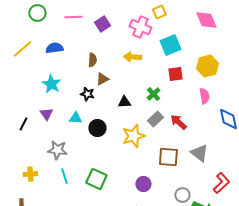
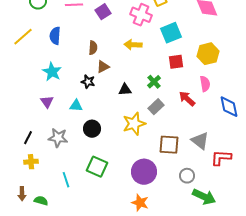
blue semicircle: (54, 48) -> (55, 36), turned -78
red arrow: (178, 122) -> (187, 99), moved
black line: (23, 124) -> (28, 138), moved
black circle: (97, 128) -> (92, 129), moved
cyan line: (64, 176) -> (66, 180), moved
red L-shape: (221, 183) -> (221, 158), moved, turned -135
purple circle: (143, 184) -> (144, 172), size x1.6
gray circle: (182, 195) -> (187, 176), moved

